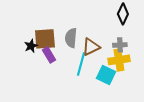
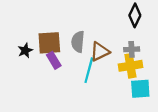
black star: (31, 46) -> (25, 50), moved
cyan square: (106, 75) -> (140, 89), moved, turned -30

